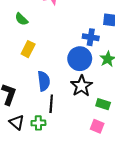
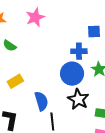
yellow rectangle: (28, 49) -> (15, 81), moved, turned 42

